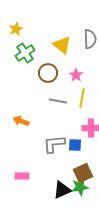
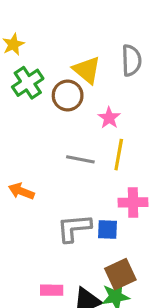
brown circle: (48, 73) -> (68, 96), moved
pink rectangle: (22, 176) -> (52, 290), moved

